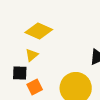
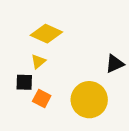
orange square: (35, 87) -> (42, 98), turned -35

